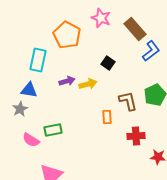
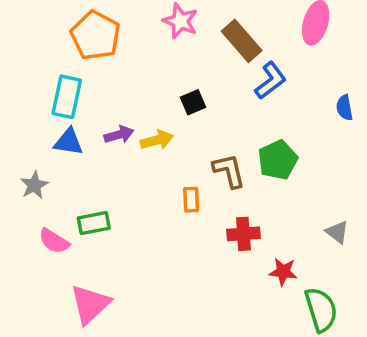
orange pentagon: (67, 35) -> (96, 35), moved
black square: (108, 63) -> (193, 102), turned 32
blue triangle: (29, 90) -> (68, 142), moved

